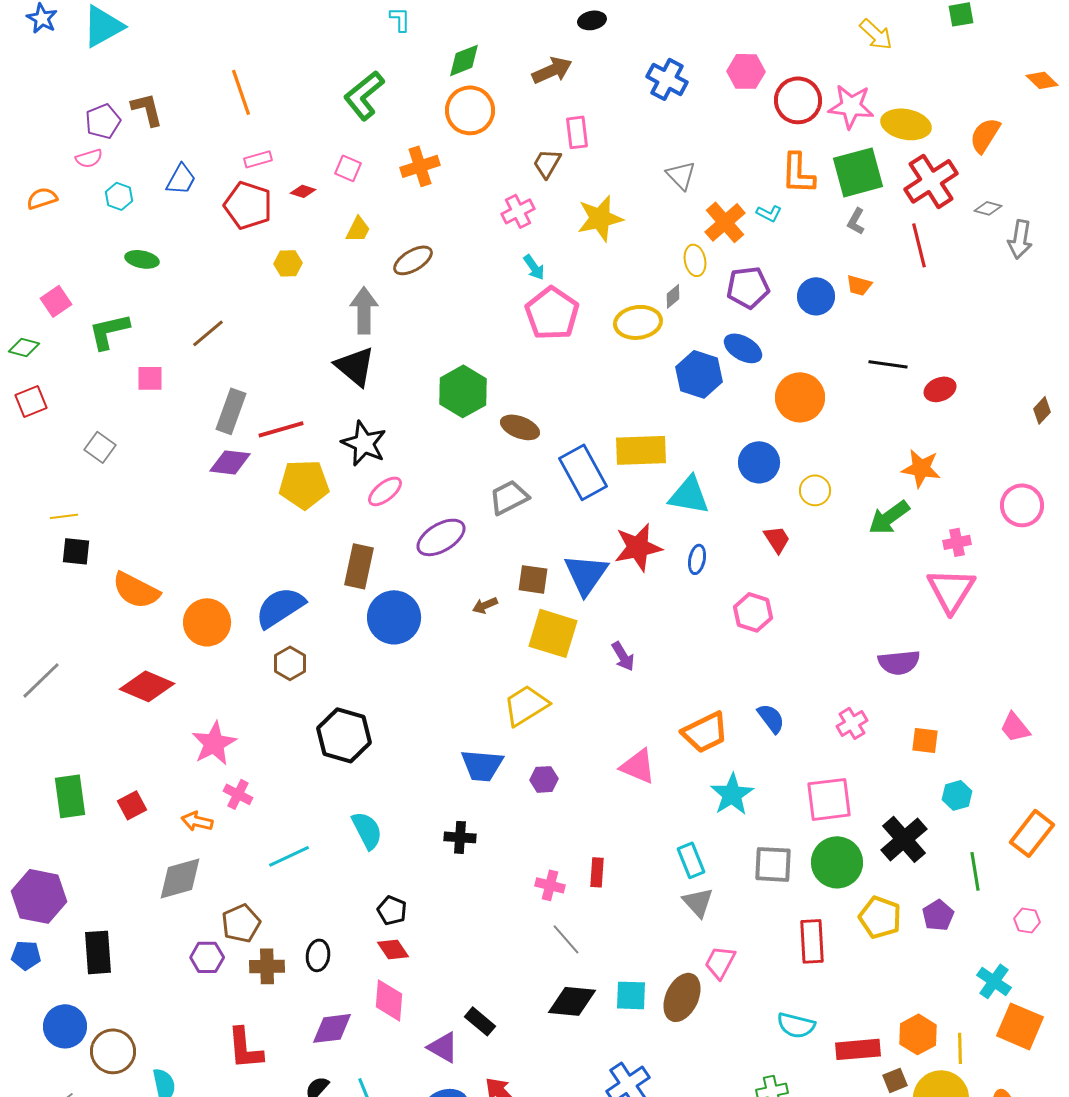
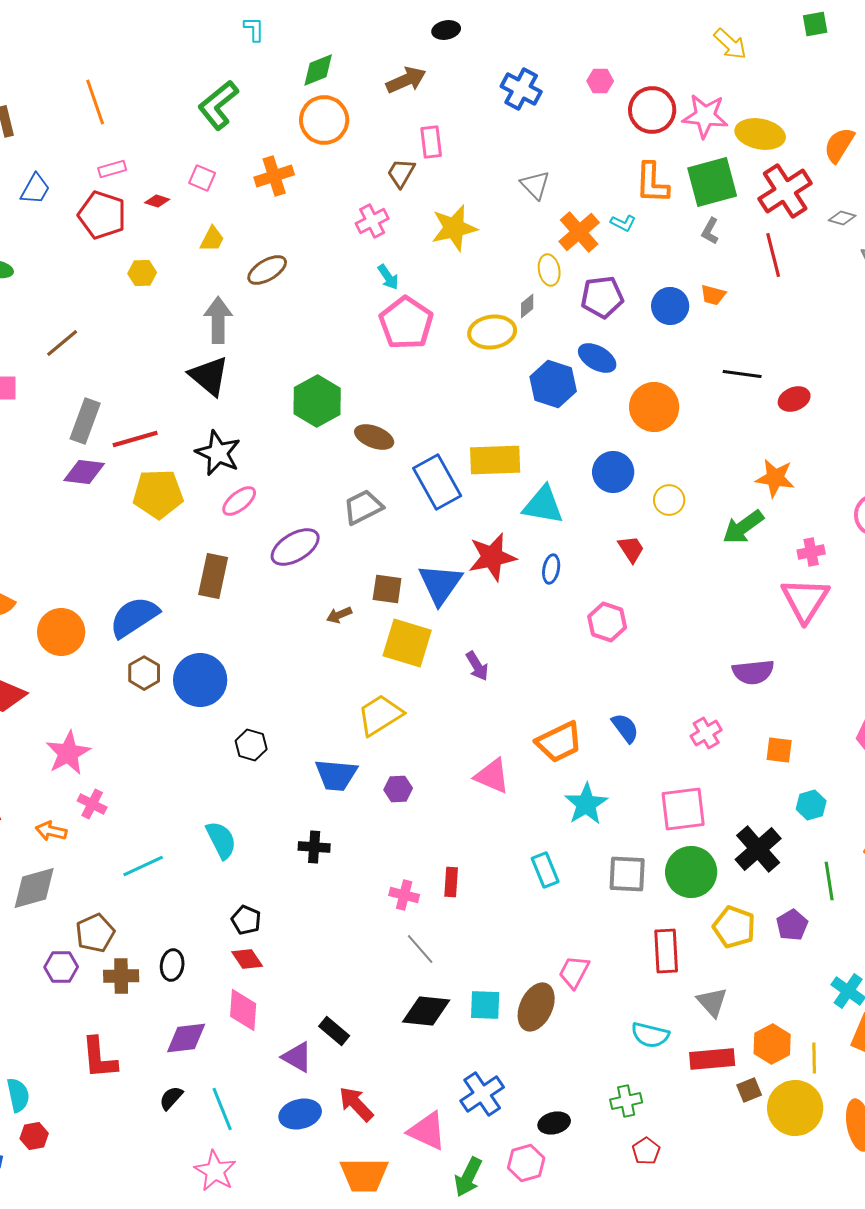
pink hexagon: (746, 71) -> (600, 81), size x0.7
blue circle: (394, 617) -> (200, 680), moved
black hexagon: (344, 735) -> (251, 745), moved, size x0.6
gray triangle: (698, 902) -> (712, 1002), moved

